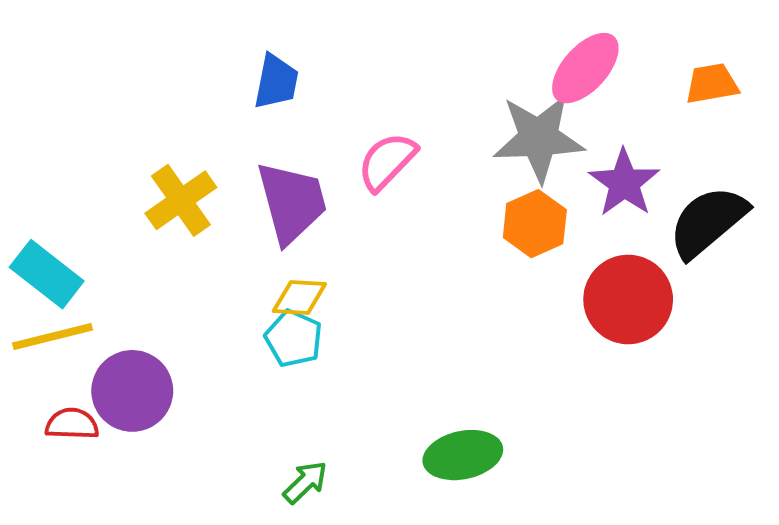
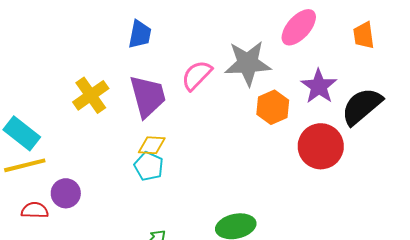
orange trapezoid: (712, 84) -> (364, 35), turned -88
gray star: (539, 138) -> (248, 63), moved
purple circle: (132, 391) -> (66, 193), size x0.7

